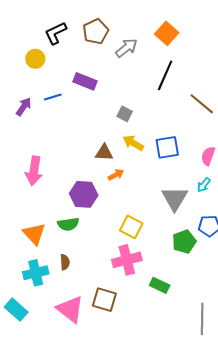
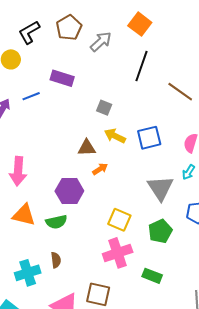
orange triangle: (34, 234) -> (24, 215), moved, turned -30
green pentagon: (184, 242) -> (160, 231), moved

